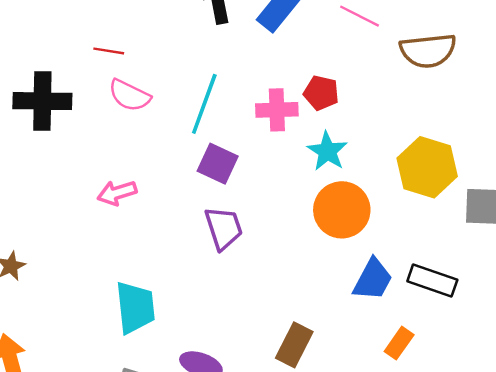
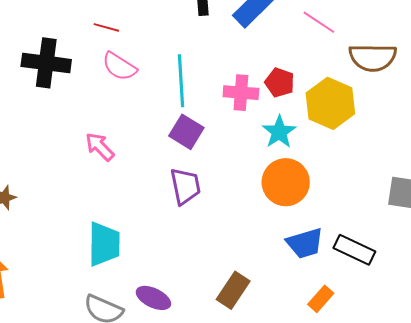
cyan line: (204, 104) -> (181, 81), turned -30
yellow hexagon: (427, 167) -> (330, 103), moved
pink arrow: (117, 193) -> (100, 147), turned 56
blue trapezoid: (373, 279) -> (305, 243), turned 39

